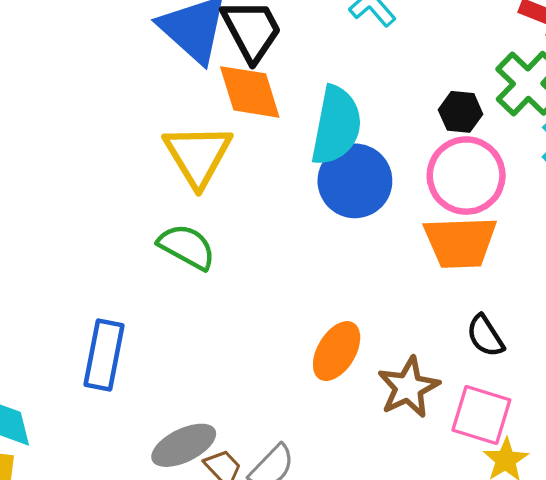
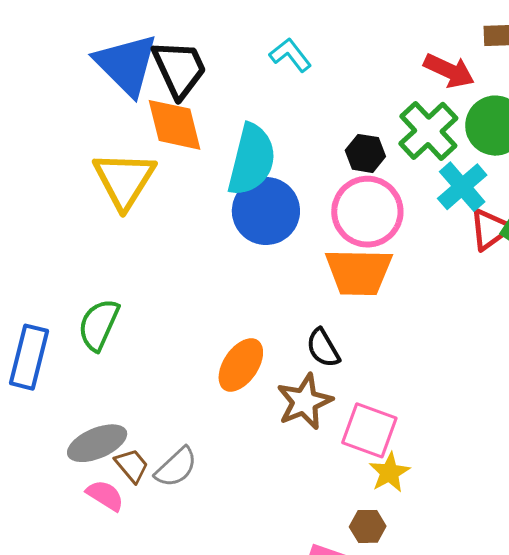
green semicircle: (187, 247) -> (99, 325), moved, turned -98
black semicircle: (485, 336) -> (323, 348), moved

